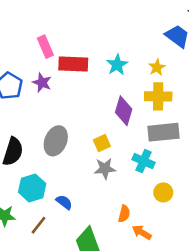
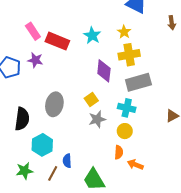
red rectangle: (73, 64) -> (57, 41), turned 30
yellow circle: (163, 192) -> (125, 131), moved
blue semicircle: (64, 202) -> (67, 161), moved, turned -120

